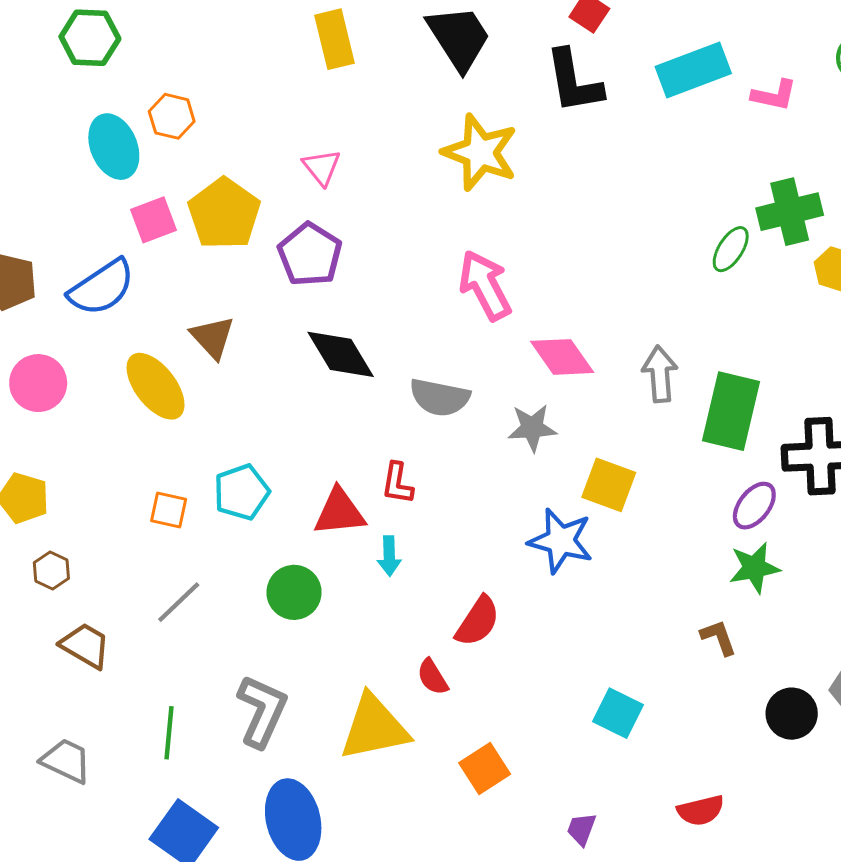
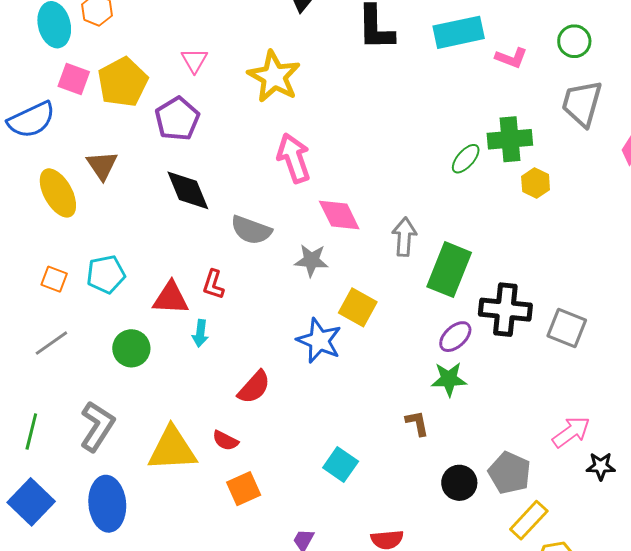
yellow star: (480, 152) -> (274, 77), moved
pink square: (153, 220) -> (74, 79), turned 32
red semicircle: (433, 677) -> (225, 441), moved, turned -40

